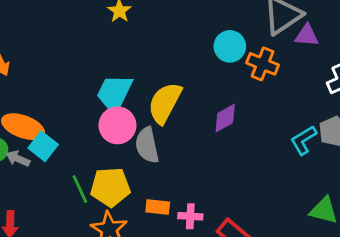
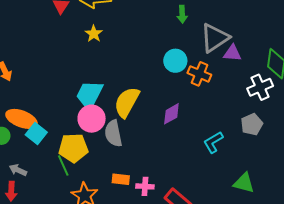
cyan L-shape: (304, 140) -> (213, 142), moved
gray arrow: (18, 159) -> (18, 170), moved
yellow pentagon: (110, 187) -> (73, 148), moved

